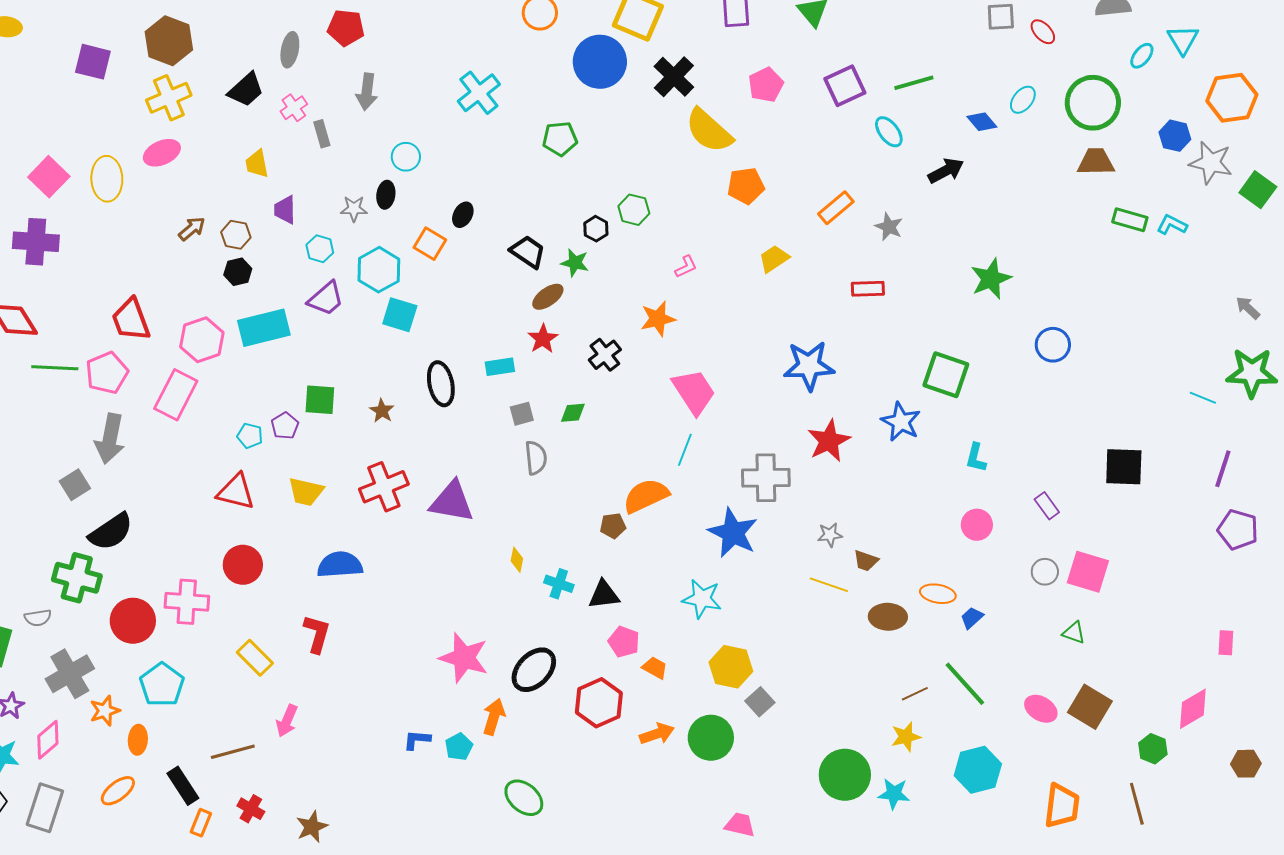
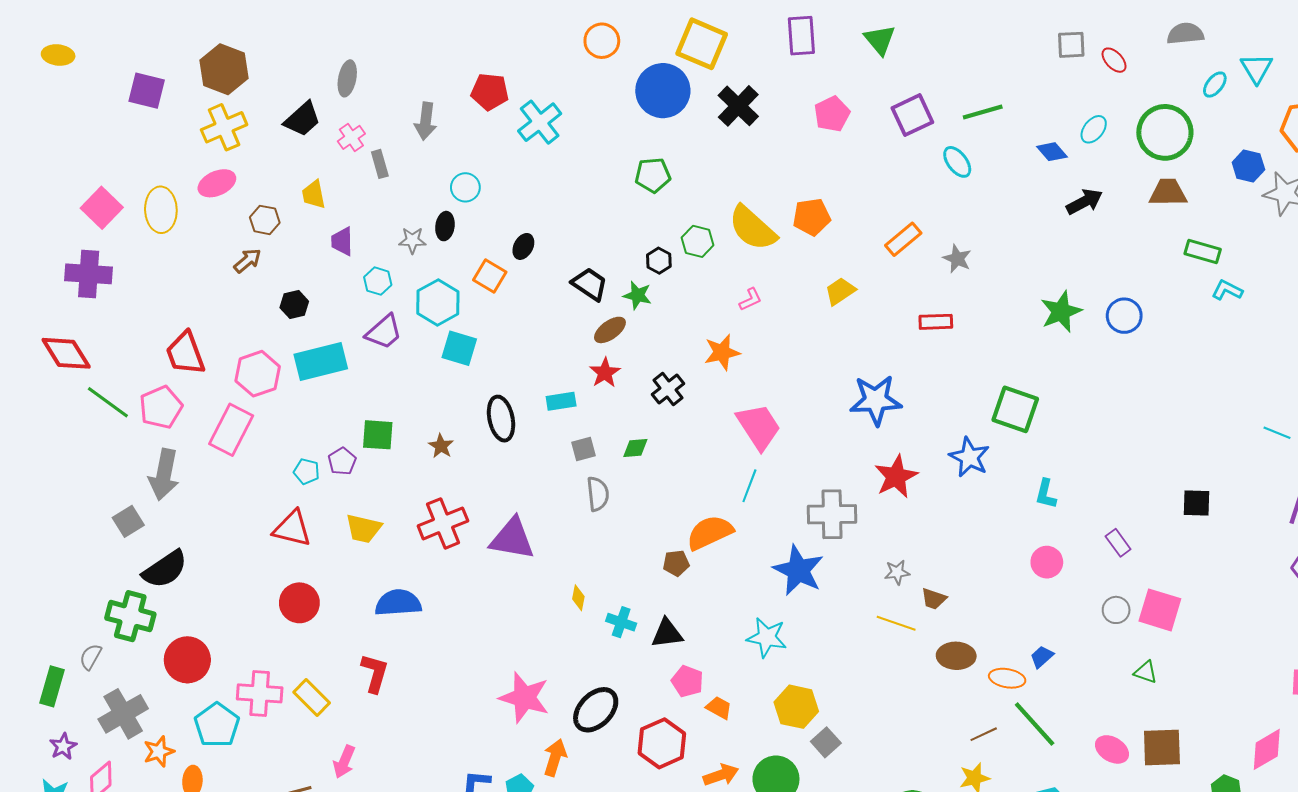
red pentagon: (346, 28) -> (490, 92), moved
yellow semicircle: (709, 131) -> (753, 228), moved
green pentagon: (560, 139) -> (653, 175), moved
black arrow: (946, 171) -> (1084, 202), moved
cyan L-shape: (1172, 225) -> (1227, 290), moved
brown hexagon: (236, 235) -> (265, 220), moved
blue circle: (1053, 345) -> (1124, 316), moved
green line: (55, 368) -> (108, 402), turned 33
black square: (1124, 467) -> (1196, 503), size x0.7
orange ellipse: (938, 594) -> (1007, 678), moved
pink cross: (187, 602) -> (260, 693), moved
gray semicircle: (38, 618) -> (91, 657), turned 128
brown square: (1090, 707) -> (1162, 747), turned -33

